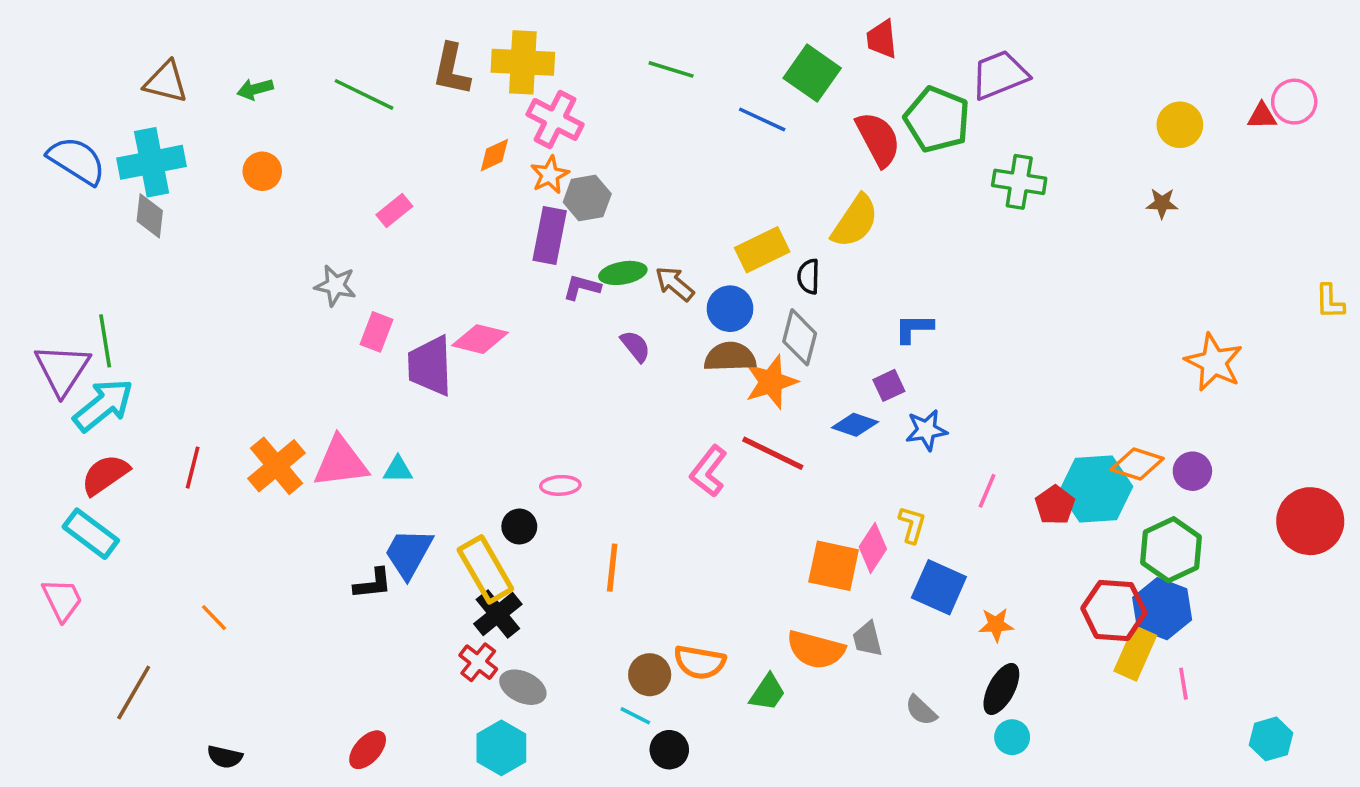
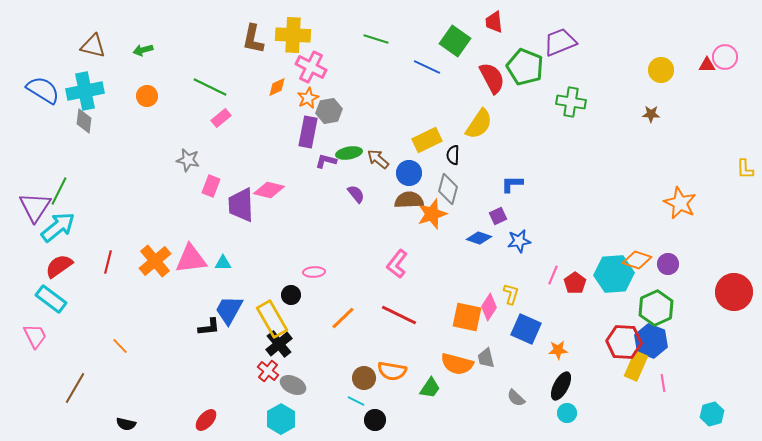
green line: (364, 94) -> (210, 87), moved
green line: (105, 341) -> (59, 191), turned 36
red line: (773, 453) -> (399, 315), moved
red pentagon: (1055, 505) -> (575, 283), moved
orange line: (612, 568) -> (343, 318), turned 40

